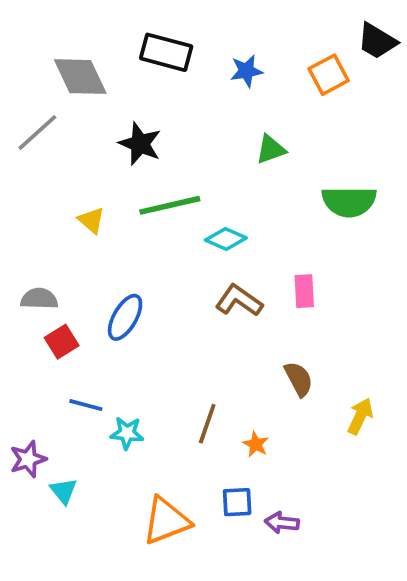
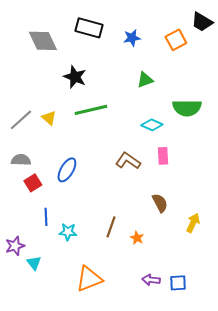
gray line: (37, 133) -> (21, 120), moved
cyan diamond: (226, 239) -> (152, 125), moved
blue line: (86, 405) -> (46, 217), turned 72
blue square: (237, 502) -> (178, 283), moved

